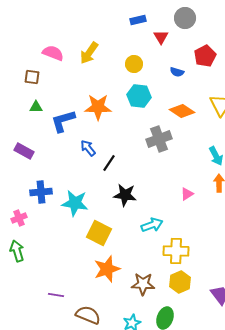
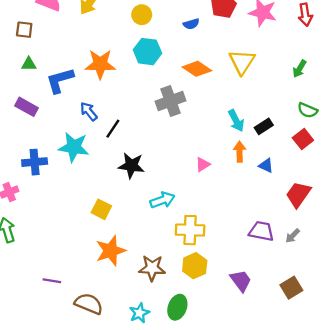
blue semicircle: (177, 72) -> (191, 24), turned -32
purple rectangle: (24, 151) -> (27, 107), moved
cyan star: (75, 203) -> (74, 147), moved
yellow square: (99, 233) -> (101, 209), size x0.7

